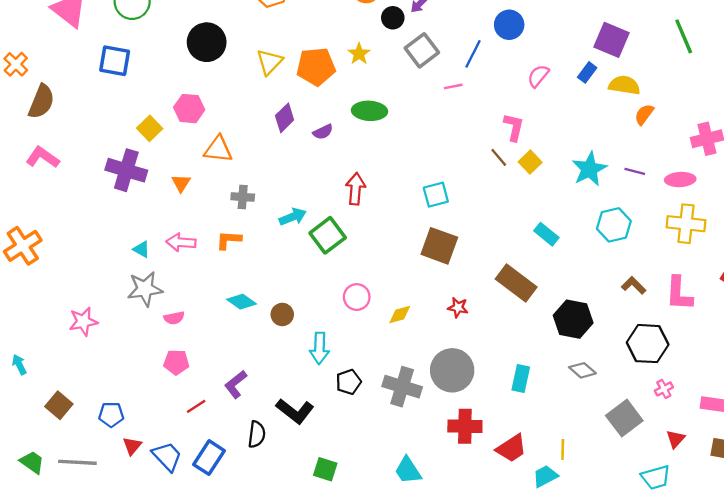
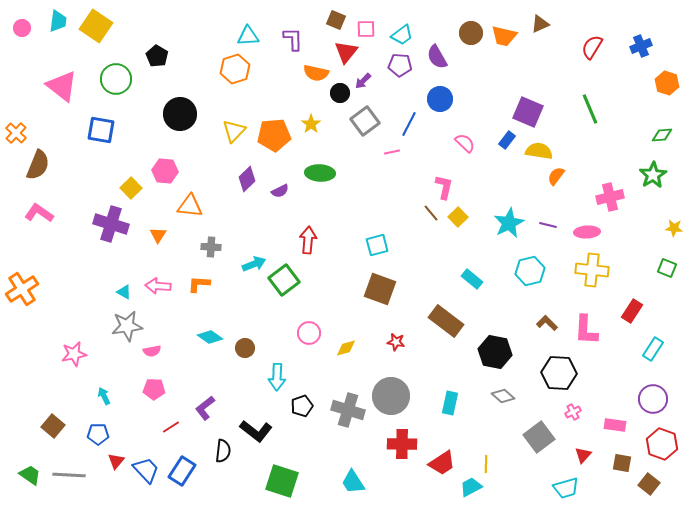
pink semicircle: (538, 76) -> (465, 143), turned 95
cyan arrow: (19, 365) -> (104, 396), moved
green square: (325, 469) -> (282, 481), size x1.6

